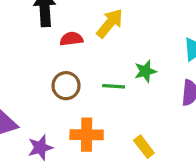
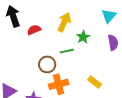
yellow arrow: (110, 23) -> (64, 22), moved
brown circle: (66, 86) -> (47, 64), moved

